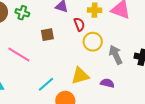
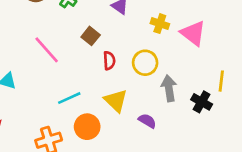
red semicircle: (79, 24) -> (109, 61), moved
brown square: (47, 35) -> (91, 36), turned 32
yellow triangle: (80, 76) -> (116, 101), turned 42

